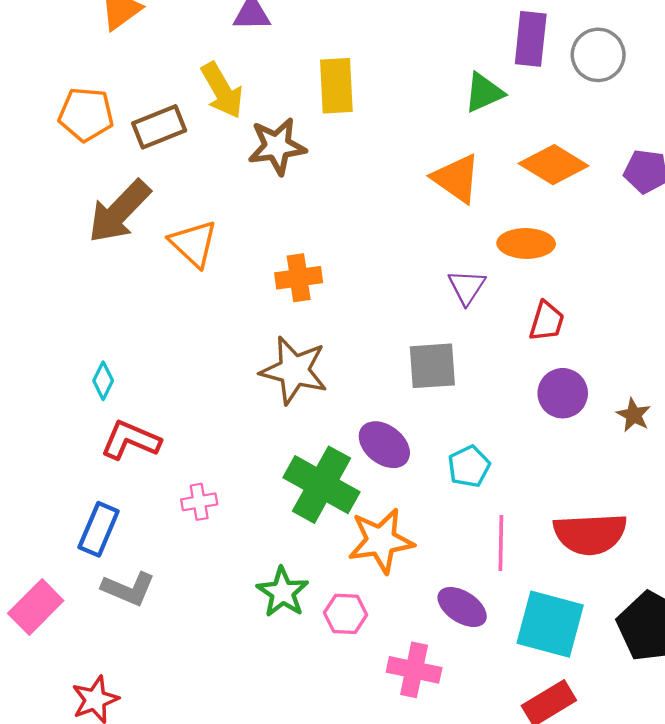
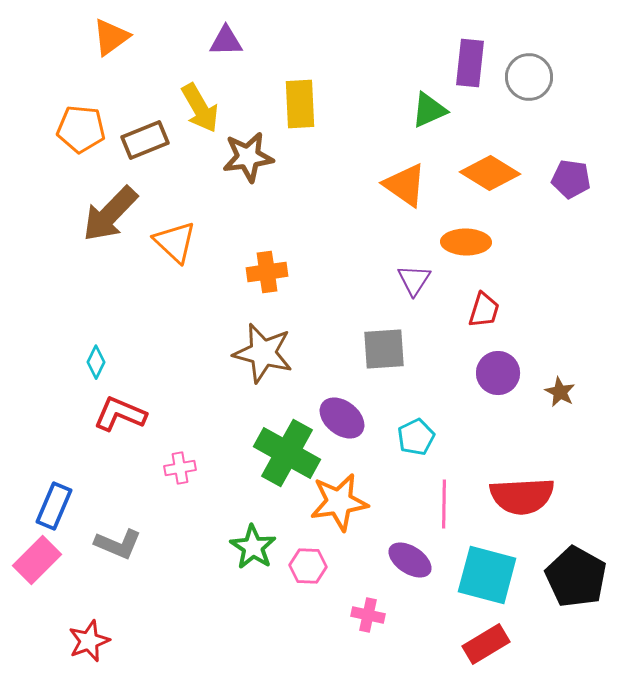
blue rectangle: (99, 529) -> (54, 506), moved
pink cross: (414, 670) -> (368, 615), size x0.7

